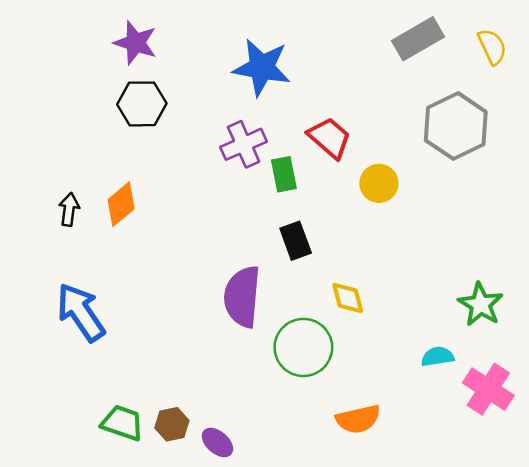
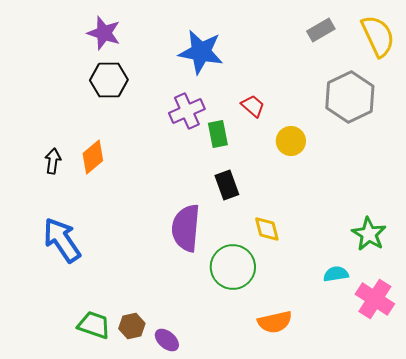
gray rectangle: (418, 39) -> (321, 30), size x0.7
yellow semicircle: (492, 47) -> (378, 36), size x1.5
red trapezoid: (329, 138) -> (253, 106), size x0.7

